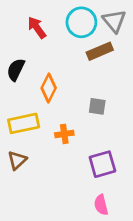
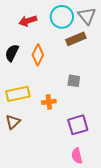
red arrow: (37, 28) -> (28, 21), turned -72
orange diamond: (49, 88) -> (38, 55), moved

